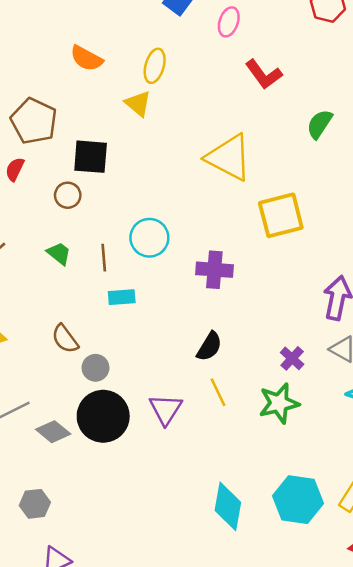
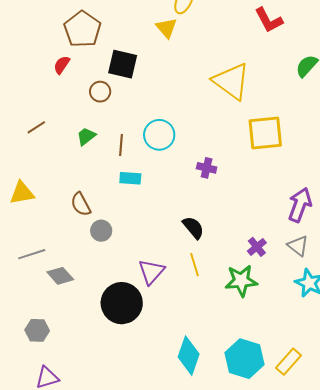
green trapezoid: (59, 253) -> (86, 136), turned -85
purple cross: (214, 270) -> (207, 168), size x0.7
black semicircle: (209, 346) -> (193, 228), turned -80
black circle: (103, 416) -> (122, 303), moved

